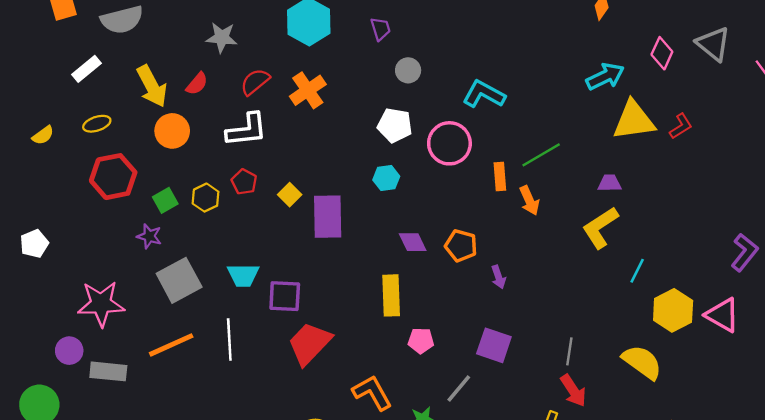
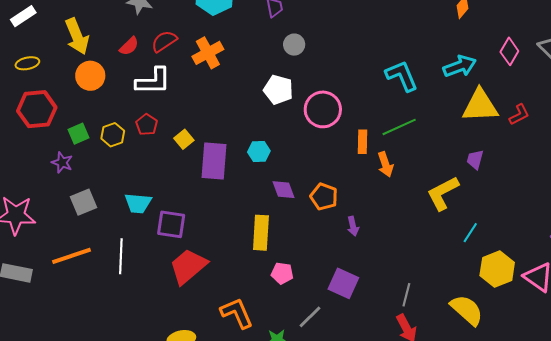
red semicircle: (197, 84) -> (129, 46), moved
cyan L-shape: (484, 94) -> (402, 76), moved, turned 33
cyan hexagon: (386, 178) -> (259, 151), moved
purple trapezoid: (609, 183) -> (475, 160), moved, turned -80
gray square: (179, 280) -> (84, 202), size x0.7

